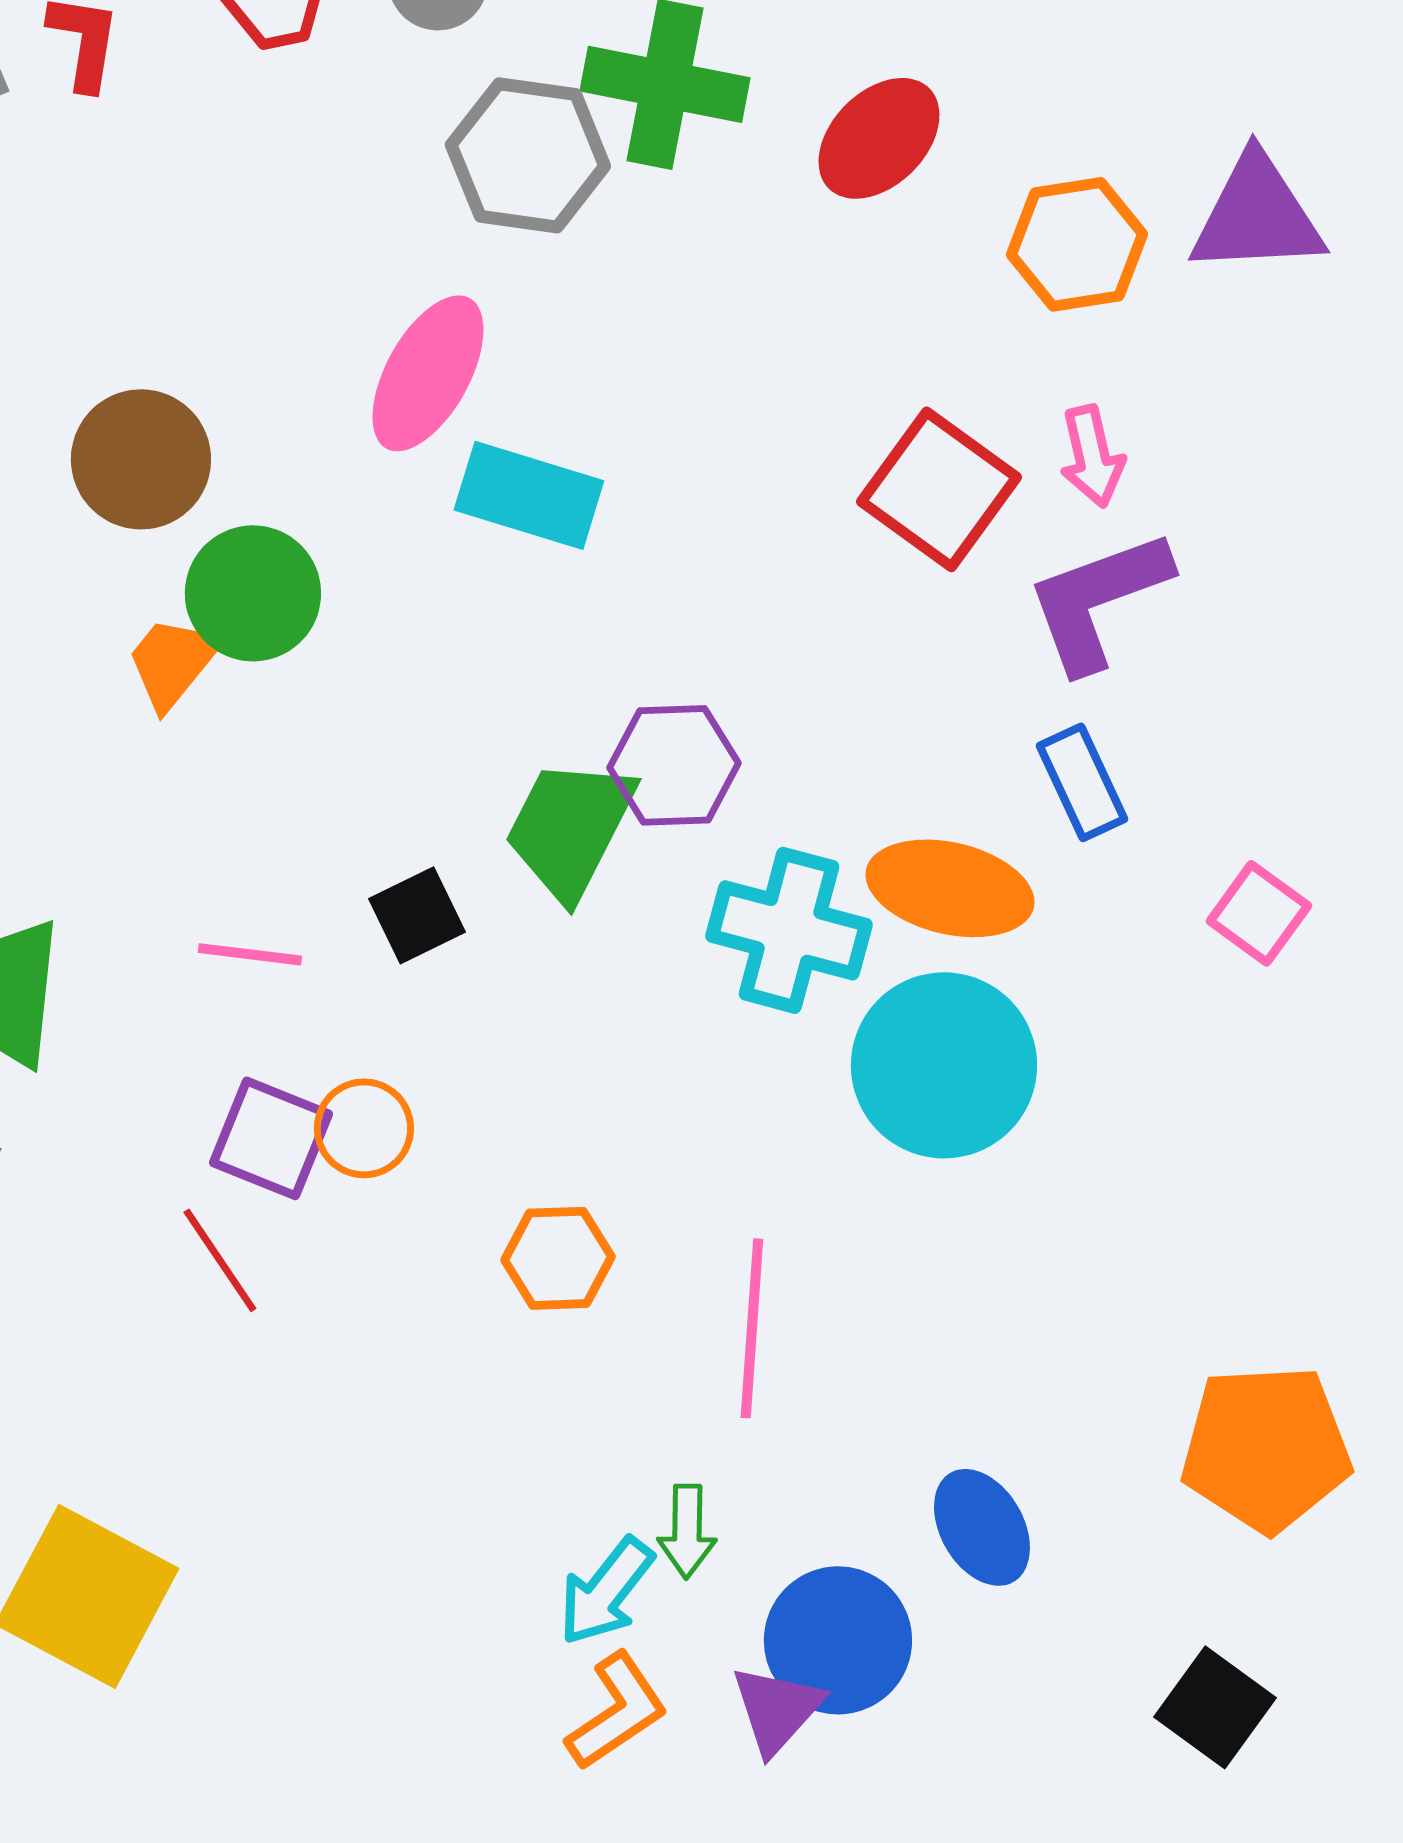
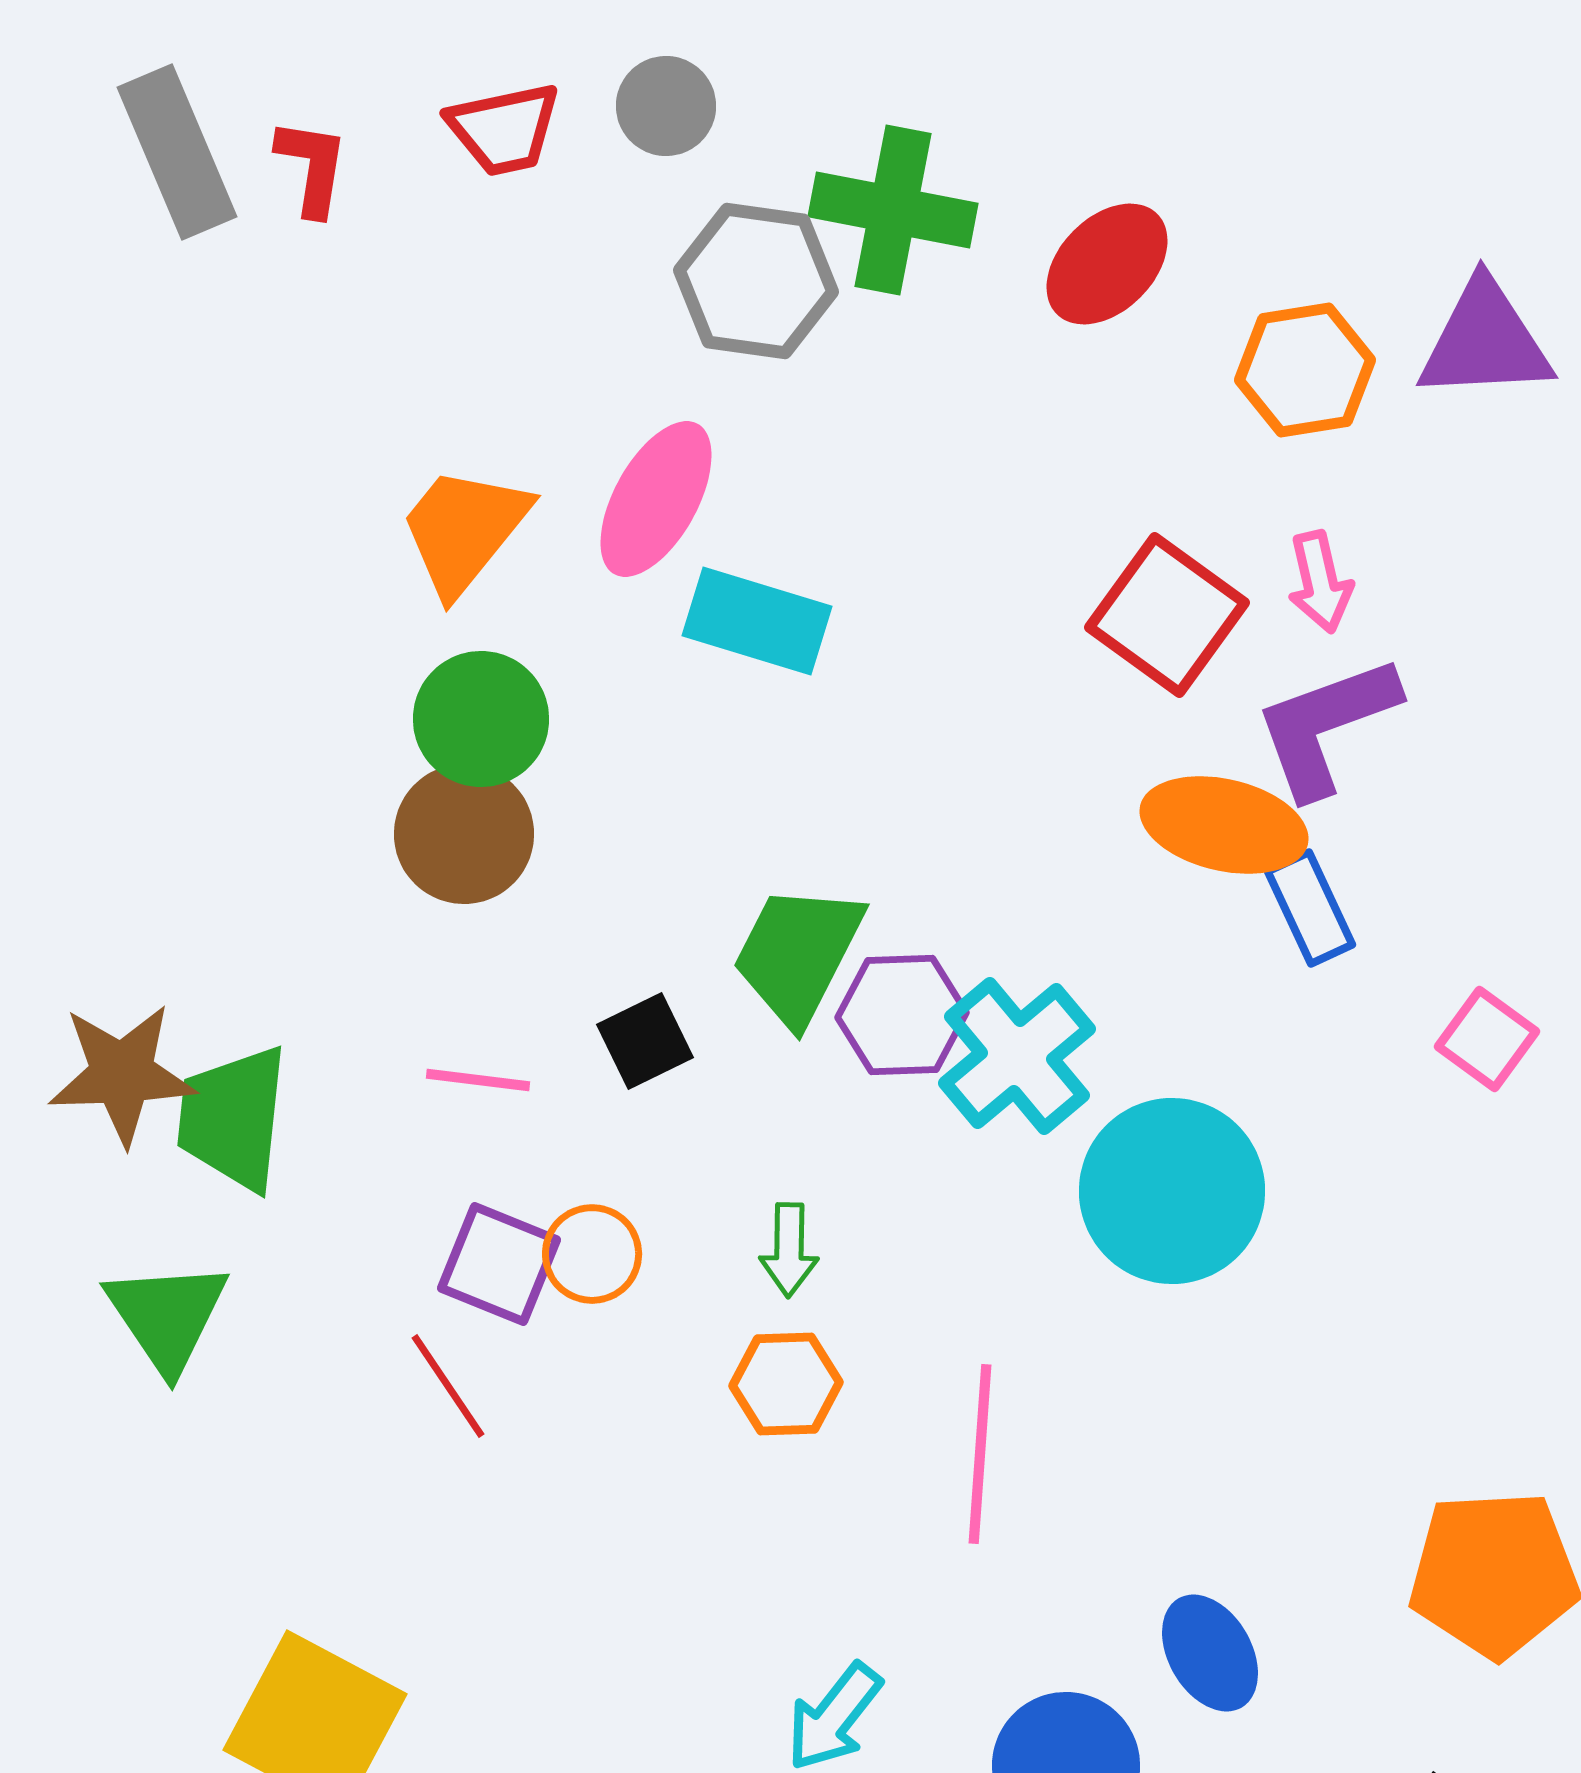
brown circle: (141, 459) -> (464, 834), moved
orange trapezoid: (173, 662) -> (464, 530), moved, size x1.4
purple hexagon: (674, 765) -> (902, 1015), moved
orange ellipse: (950, 888) -> (1224, 825), moved
cyan cross: (789, 930) -> (1017, 1056), turned 35
green arrow: (687, 1531) -> (789, 1250), moved

